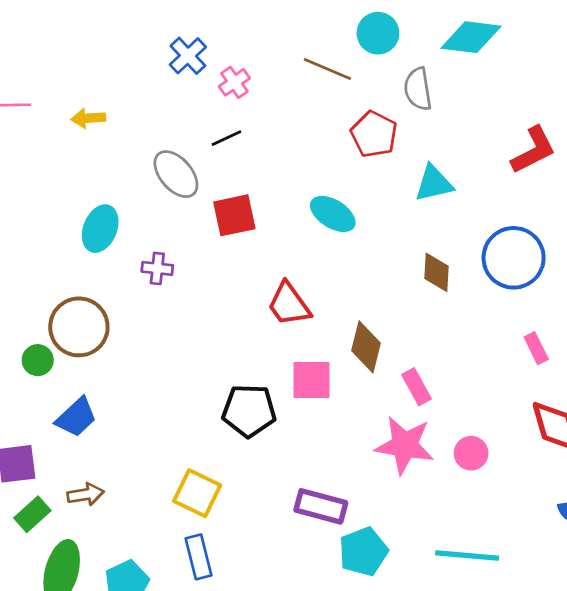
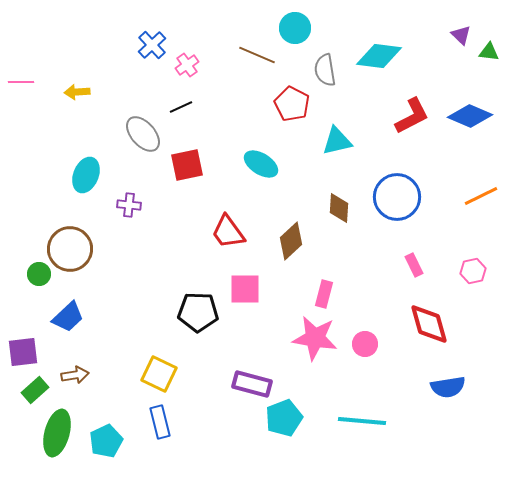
cyan diamond: (471, 37) -> (379, 56), moved
brown diamond: (366, 347) -> (291, 241), moved, turned 33
pink rectangle: (417, 387) -> (324, 294), turned 44

